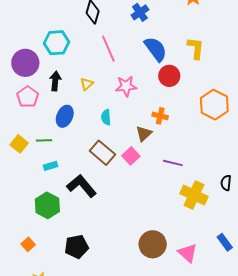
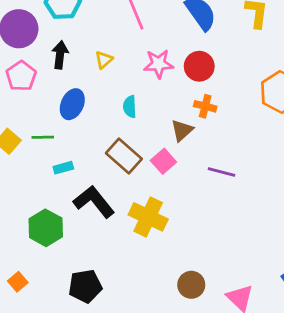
red circle: (169, 76) -> (199, 66), moved
cyan rectangle: (50, 166) -> (63, 168), moved
yellow cross: (194, 195) -> (148, 217), moved
brown circle: (153, 244) -> (191, 285), size x0.7

